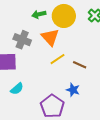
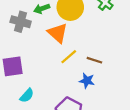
gray cross: (22, 40) -> (21, 22), moved
blue star: (73, 90) -> (87, 81), moved

